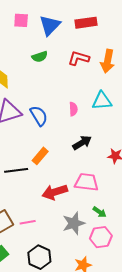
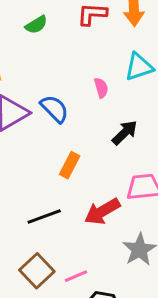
black line: (16, 170) -> (44, 217), moved
pink line: (28, 222) -> (76, 276), moved

